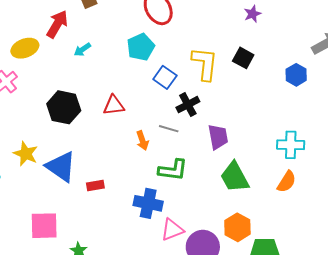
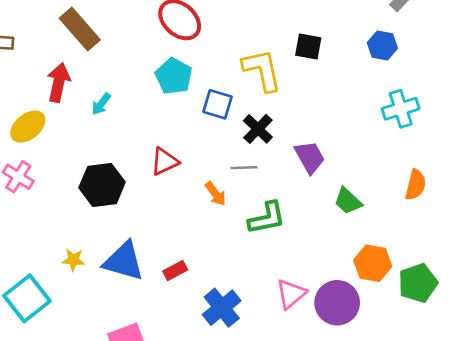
cyan cross: (291, 145) -> (401, 109), moved
yellow star: (26, 154) -> (73, 260), size x0.7
green trapezoid: (235, 177) -> (348, 201), size x0.7
blue cross: (148, 203) -> (222, 308), moved, turned -32

